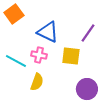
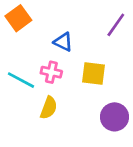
blue triangle: (48, 32) -> (63, 42), size x0.7
purple line: (88, 33) -> (116, 25), moved

